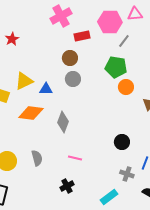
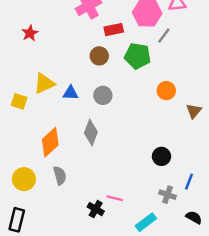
green pentagon: (116, 67) -> (138, 56), moved
gray circle: (73, 79) -> (103, 95), moved
orange diamond: (31, 113) -> (50, 142), moved, turned -50
pink line: (75, 158) -> (115, 198), moved
black cross: (67, 186) -> (96, 209), turned -32

